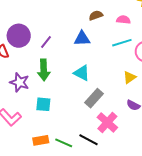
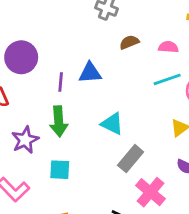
purple circle: (19, 36) -> (21, 57), moved
blue triangle: (82, 39) -> (90, 73), moved
purple line: (46, 42) -> (61, 82), turned -32
purple star: (19, 82) -> (25, 140), turned 30

